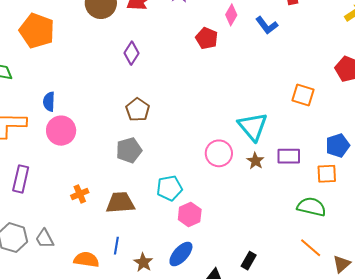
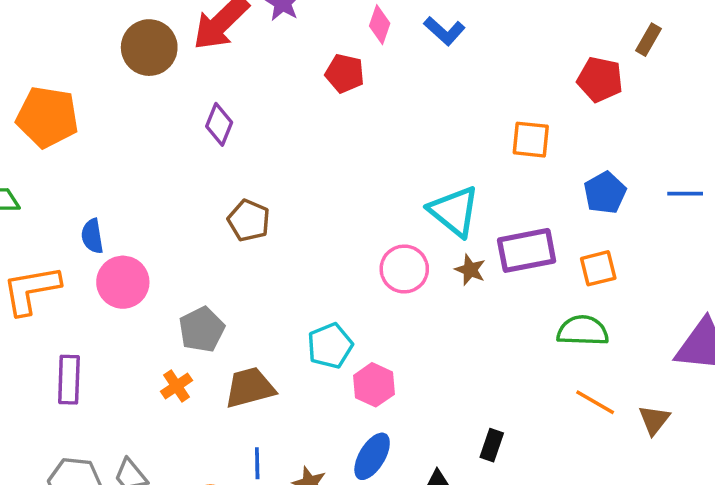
blue pentagon: (338, 145) -> (605, 193), moved
gray pentagon: (129, 150) -> (202, 329), moved
purple rectangle: (289, 156) -> (527, 250), size x1.4

